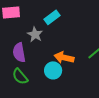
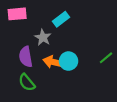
orange arrow: (64, 57) -> (54, 62), moved
cyan circle: (53, 70) -> (69, 61), moved

